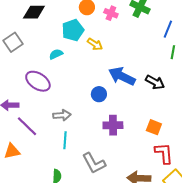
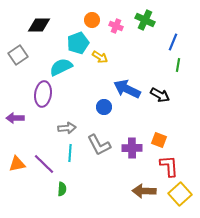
cyan semicircle: (56, 54) -> (61, 67), size x1.6
purple ellipse: (38, 81) -> (43, 94), turned 65
purple cross: (113, 125) -> (132, 148), moved
purple line: (27, 126) -> (44, 164), moved
gray L-shape: (94, 163) -> (99, 145), moved

